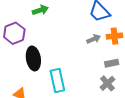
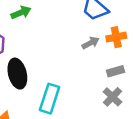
cyan rectangle: (57, 80) -> (50, 99), turned 35

